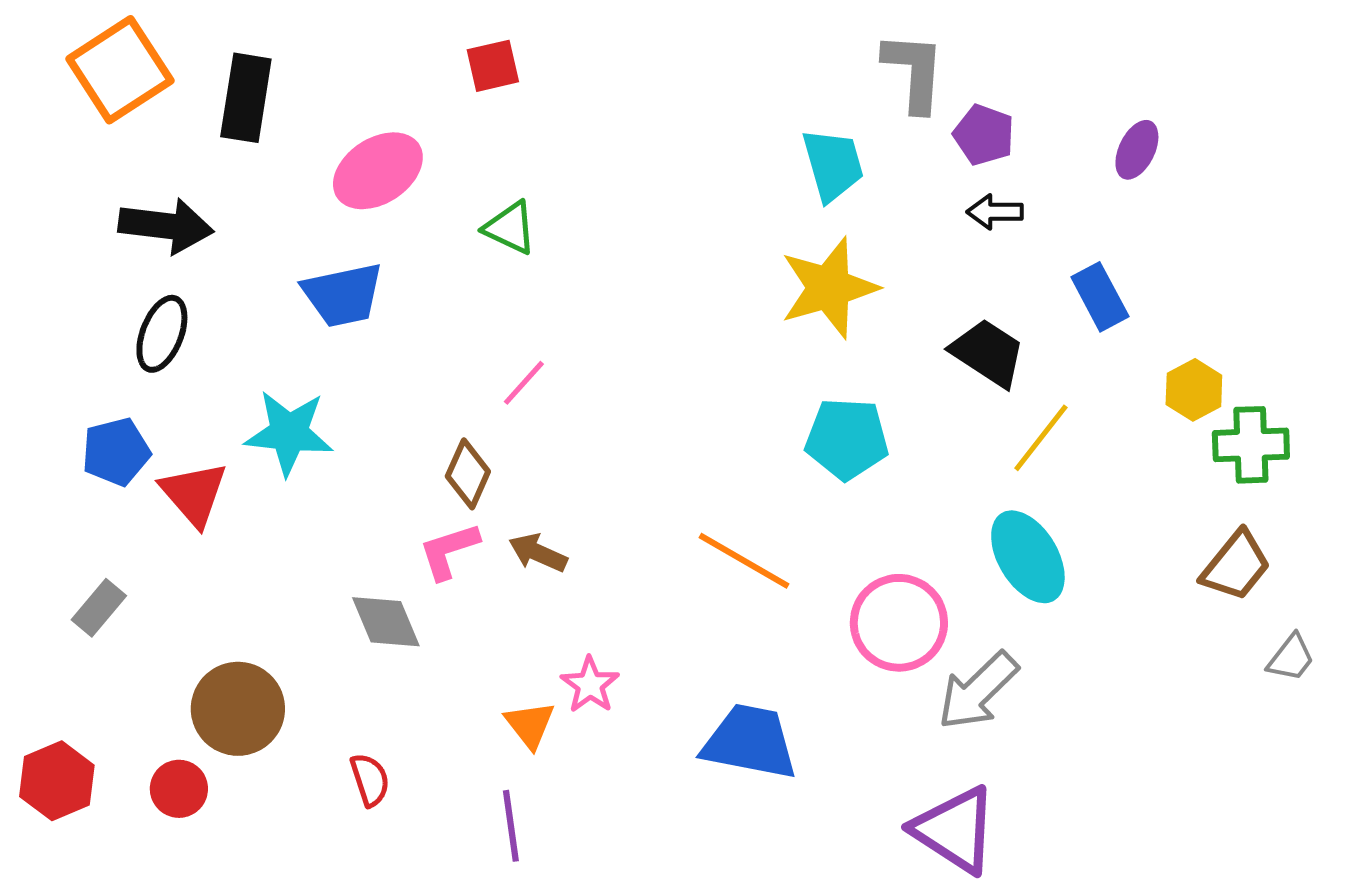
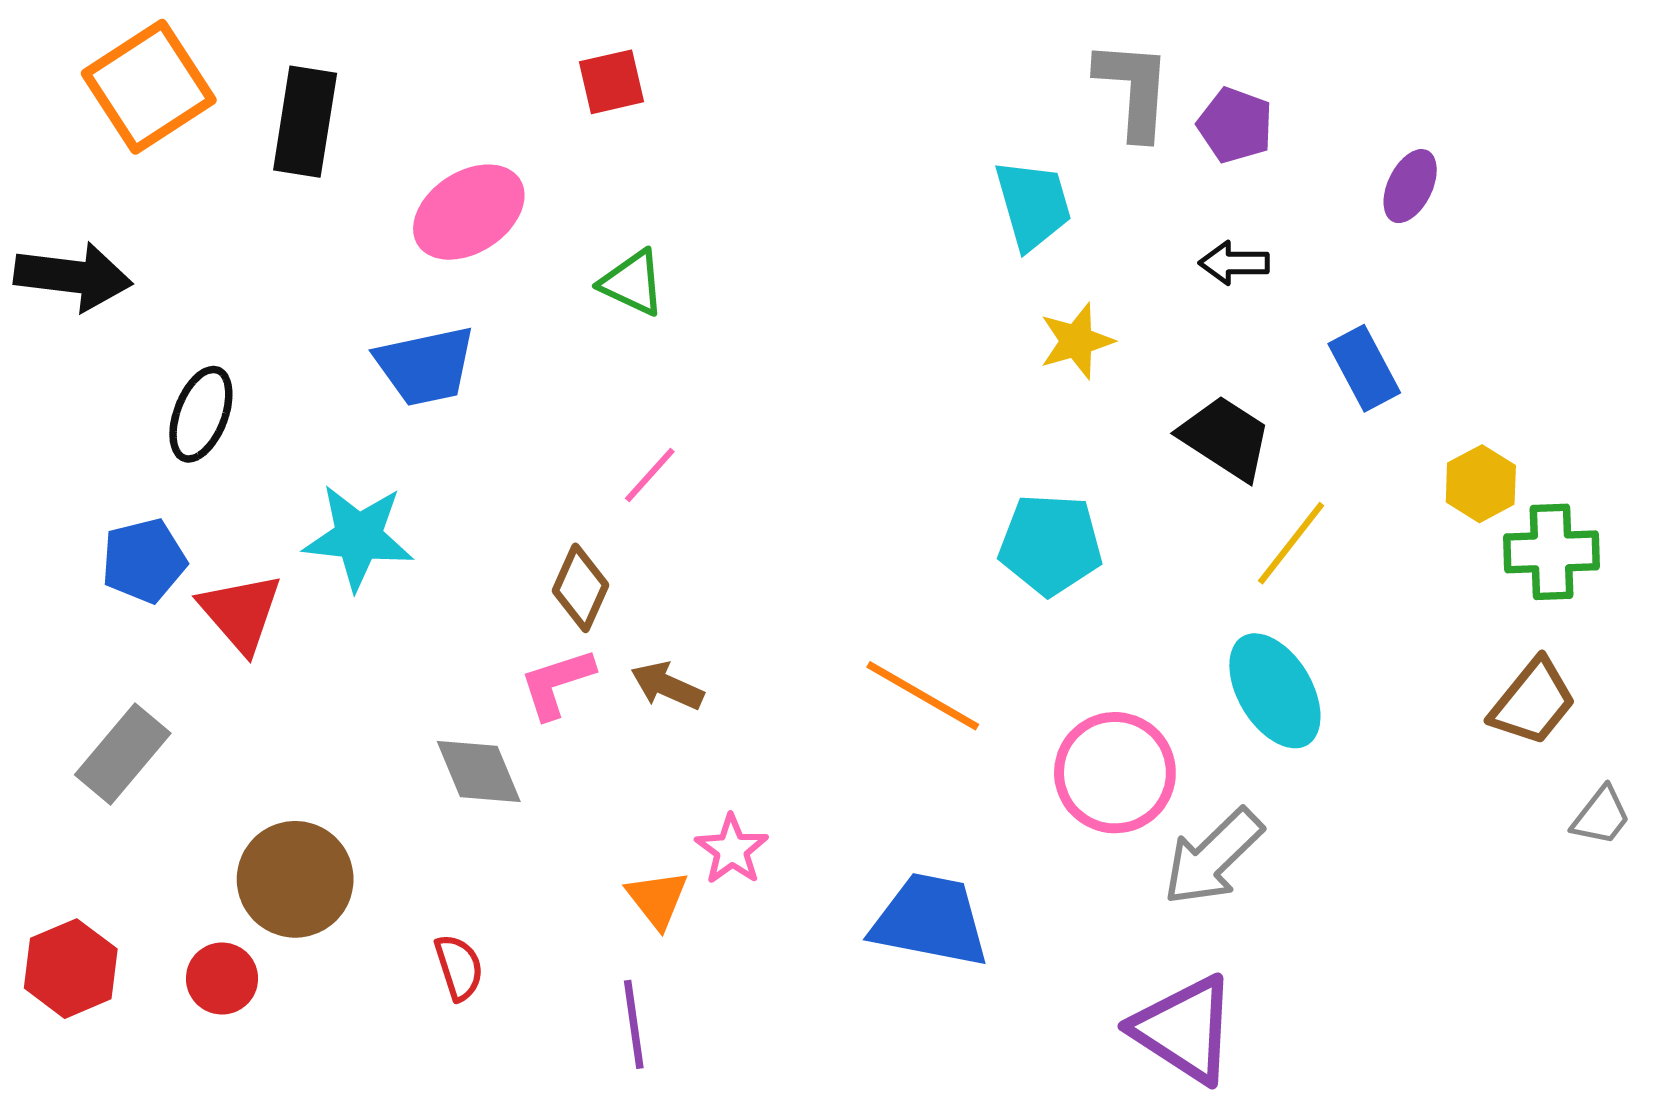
purple pentagon: (984, 135) -> (1235, 125), moved
black arrow: (166, 226) -> (73, 277), moved
yellow star: (829, 288) -> (1076, 341), moved, size x0.6
gray rectangle: (99, 608) -> (123, 754), size x1.4

